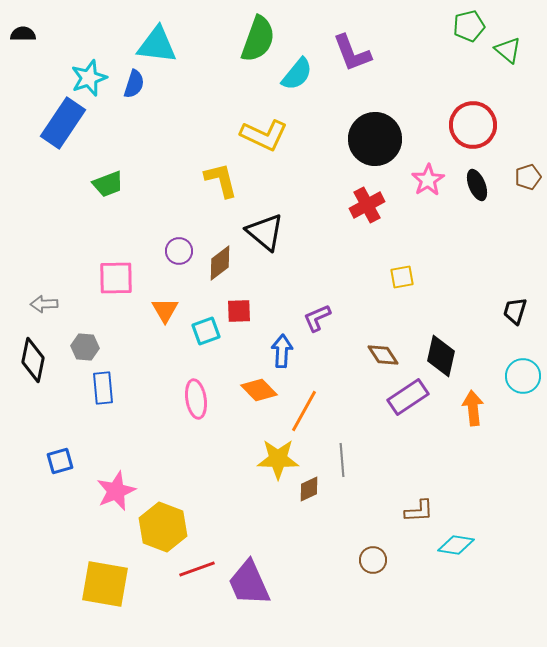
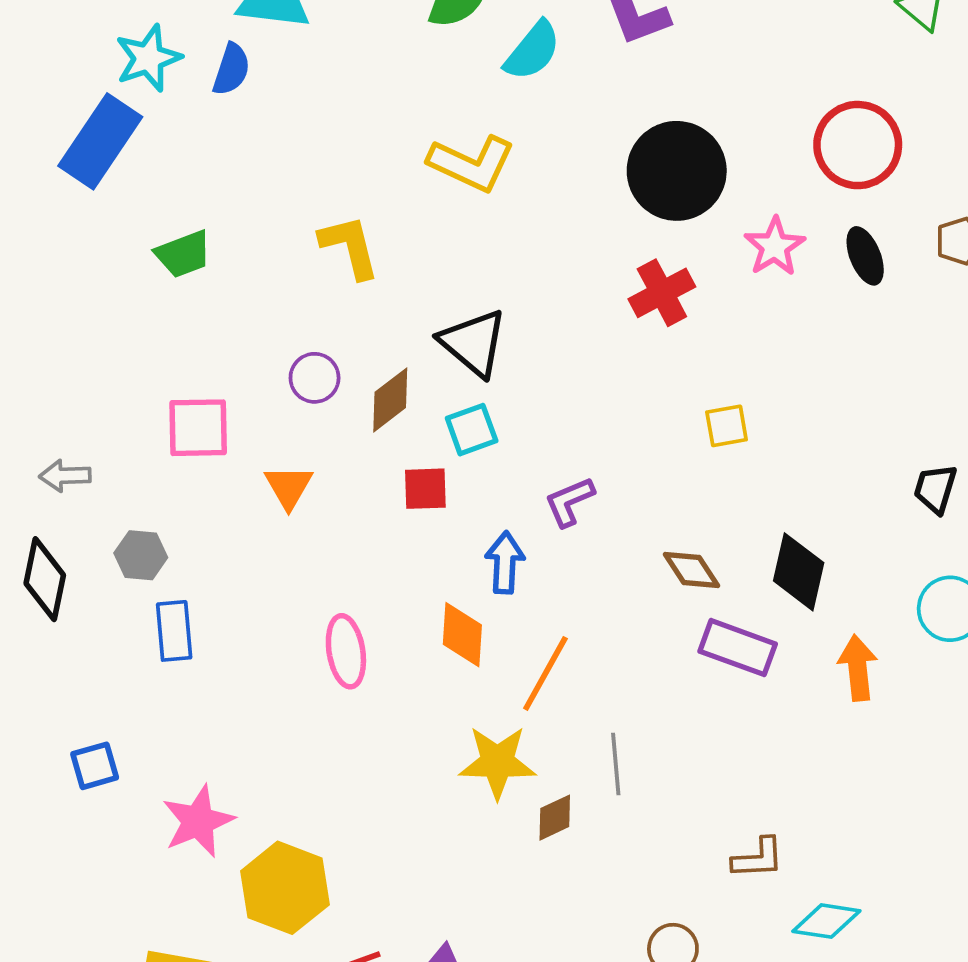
yellow L-shape: (221, 180) -> (350, 247), moved
cyan square: (206, 331) -> (472, 430), moved
orange diamond: (259, 390) -> (462, 635), turned 48
purple rectangle: (408, 397) -> (738, 648), turned 54

